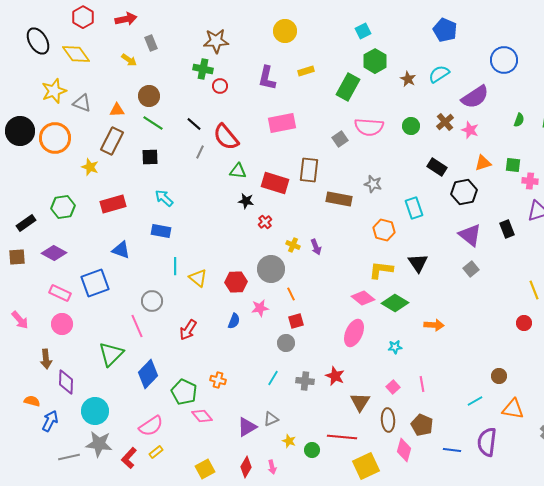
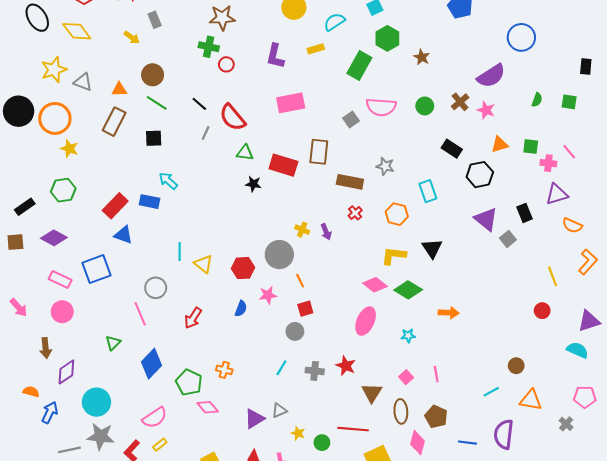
cyan semicircle: (439, 74) -> (334, 22), moved
yellow star: (90, 167) -> (69, 149), moved
red rectangle: (113, 204) -> (115, 206), moved, turned -30
red cross: (265, 222) -> (355, 213), moved
blue rectangle: (161, 231) -> (149, 202), moved
gray square: (471, 269) -> (508, 239), moved
green triangle: (111, 354) -> (113, 343), size x0.6
purple diamond: (66, 382) -> (66, 372), turned 55

